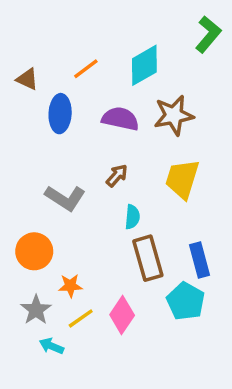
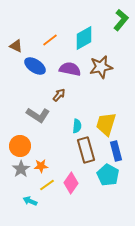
blue ellipse: (60, 114) -> (35, 66), turned -60
brown arrow: (117, 176) -> (59, 95), moved
yellow trapezoid: (182, 179) -> (106, 124), moved
gray star: (36, 310) -> (21, 169), moved

